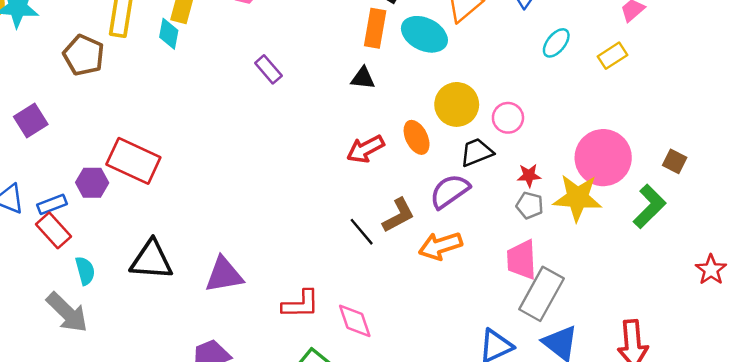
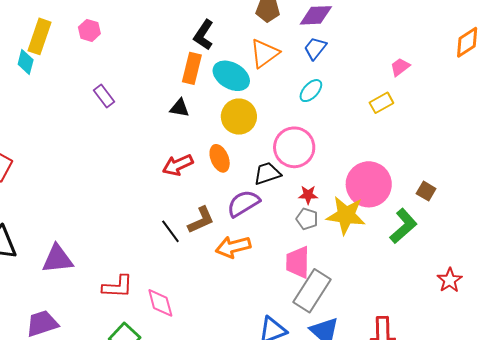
cyan ellipse: (556, 43) -> (311, 91), moved
yellow circle: (457, 104) -> (239, 117), moved
pink circle: (508, 118) -> (294, 147), size x1.6

